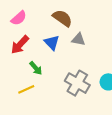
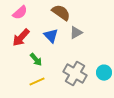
gray triangle: (78, 39) -> (76, 33), turned -40
yellow line: (26, 89) -> (37, 82), moved

